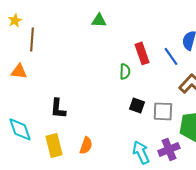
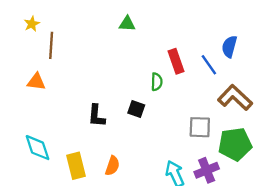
black square: (137, 105) -> (136, 109), moved
black L-shape: (58, 108) -> (97, 116), moved

